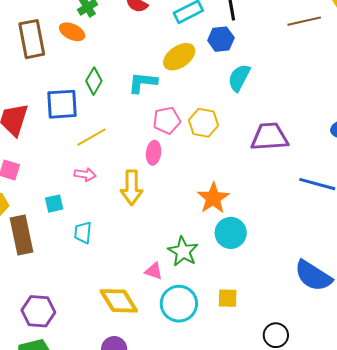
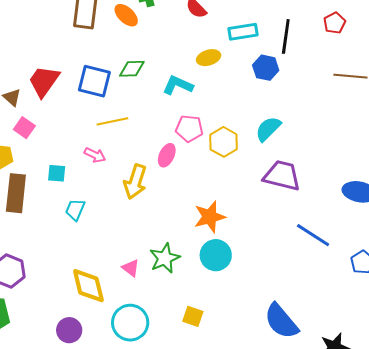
yellow ellipse: (179, 57) -> (209, 58), moved, size x0.7
cyan semicircle: (239, 78) -> (268, 129), moved
green diamond: (94, 81) -> (132, 69), turned 40
cyan circle: (179, 304) -> (130, 323), moved

